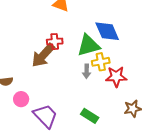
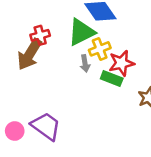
pink circle: (21, 99) -> (15, 131), moved
green rectangle: (90, 116) -> (112, 78), moved

